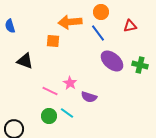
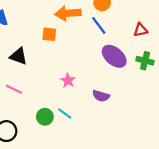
red triangle: (130, 26) -> (141, 30), moved
pink line: (50, 91) -> (14, 89), moved
purple semicircle: (89, 97) -> (101, 96), moved

